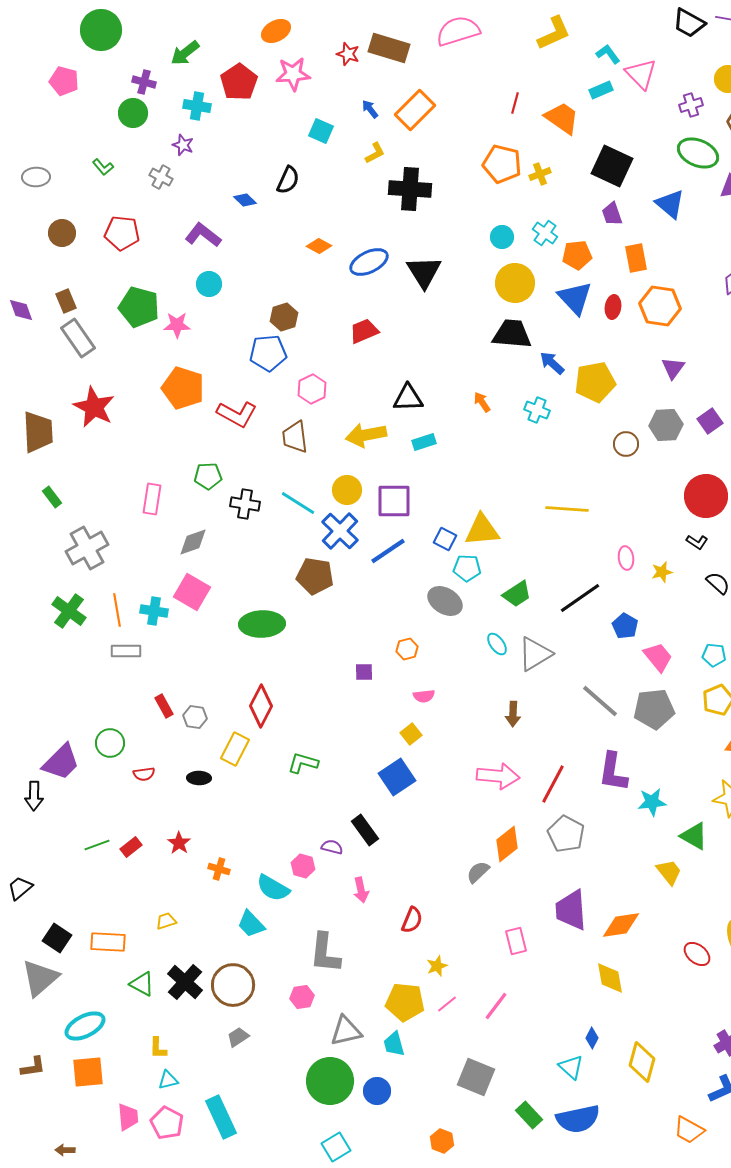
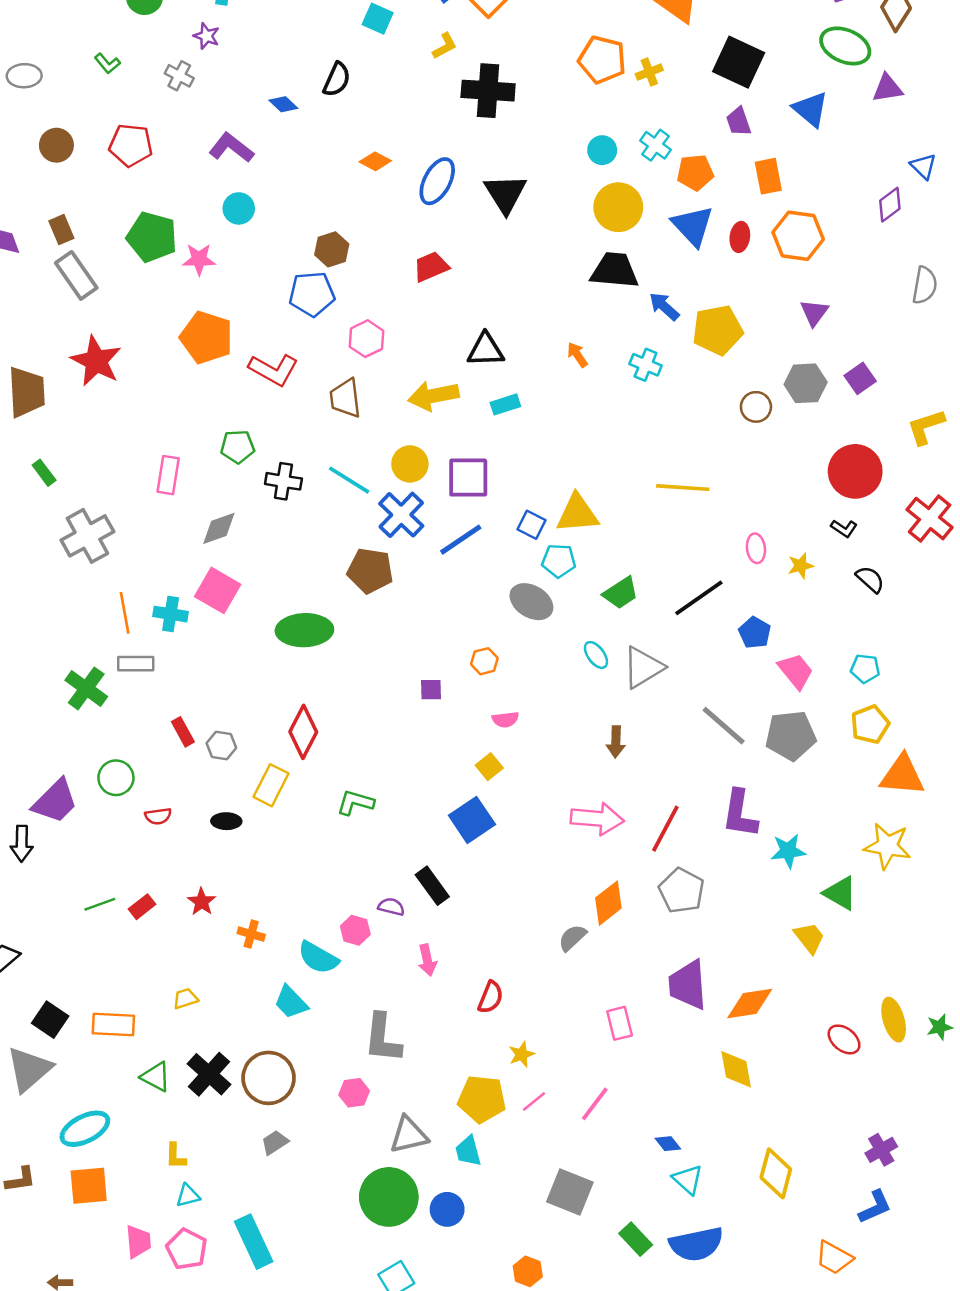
blue ellipse: (369, 262) -> (437, 181), turned -36
green cross: (69, 611) -> (86, 688), moved
blue diamond: (592, 1038) -> (668, 1144), moved, turned -65

